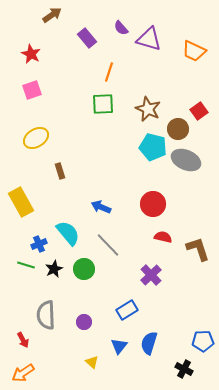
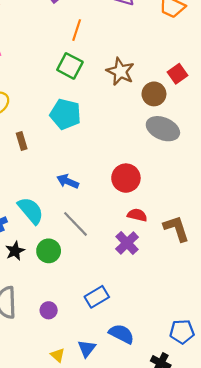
green square: (103, 104) -> (70, 66), turned 30
cyan pentagon: (153, 147) -> (65, 114), moved
purple cross: (151, 275) -> (127, 243), moved
blue semicircle: (149, 343) -> (121, 334), turned 100
blue triangle: (119, 346) -> (87, 348), moved

